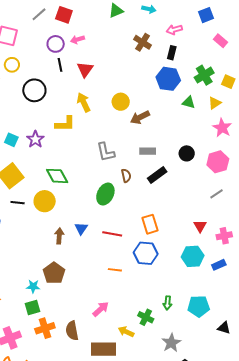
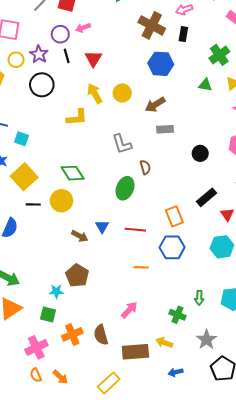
brown cross: (143, 42) -> (152, 25), size x1.4
blue hexagon: (168, 79) -> (161, 64), moved
yellow circle: (121, 102) -> (122, 93), moved
purple star: (35, 139) -> (39, 54), moved
gray rectangle: (148, 151) -> (165, 129), moved
black circle: (187, 153) -> (200, 153), moved
black rectangle: (157, 175) -> (207, 197), moved
brown arrow: (59, 236) -> (80, 236), turned 119
green square: (33, 307) -> (48, 314), moved, turned 35
yellow arrow: (126, 332) -> (164, 343), moved

